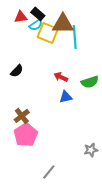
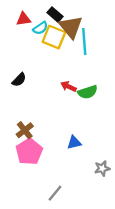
black rectangle: (38, 14) -> (55, 15), moved
brown triangle: (63, 24) -> (71, 27), turned 50
green semicircle: (90, 82) -> (88, 92), moved
blue triangle: (66, 97) -> (74, 143), moved

